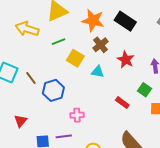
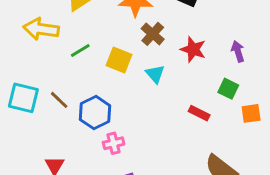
green line: (59, 42) -> (80, 50), moved
cyan triangle: (98, 72) -> (155, 74), turned 48
pink cross: (77, 115) -> (114, 143), moved

